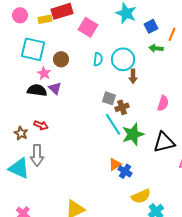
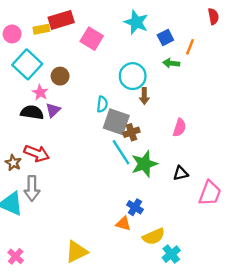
pink circle: (20, 15) -> (12, 34), moved
cyan square: (33, 49) -> (27, 64), turned 30
cyan semicircle: (98, 59) -> (102, 104), moved
purple triangle: (55, 88) -> (53, 110), turned 32
gray square: (109, 98) -> (116, 122), size x1.6
red arrow: (41, 125) -> (37, 153), size x1.5
black triangle: (164, 142) -> (181, 173), size x0.6
orange triangle: (115, 164) -> (123, 224), moved, turned 48

